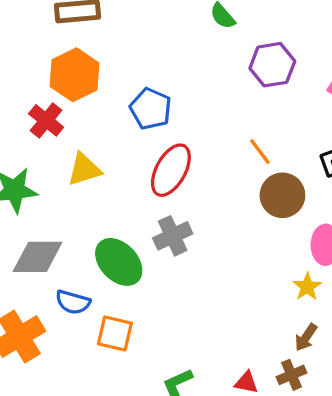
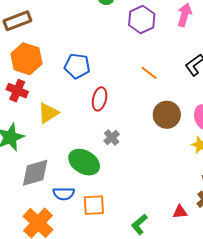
red ellipse: (171, 170) -> (100, 99), size x0.7
brown circle: (282, 195) -> (167, 115), moved
gray cross: (173, 236) -> (112, 138), size x0.7

